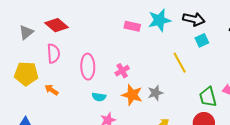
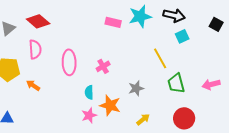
orange star: (132, 95) -> (110, 105), moved
cyan semicircle: (99, 97) -> (89, 92), moved, turned 80
green trapezoid: (208, 97) -> (176, 83), moved

